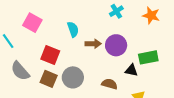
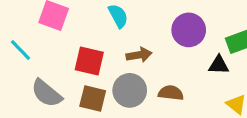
brown arrow: (93, 44) -> (139, 55), moved
brown semicircle: (109, 84) -> (171, 93), moved

